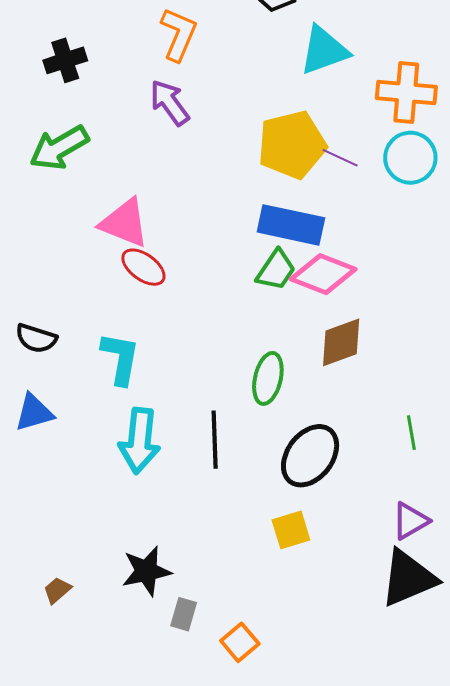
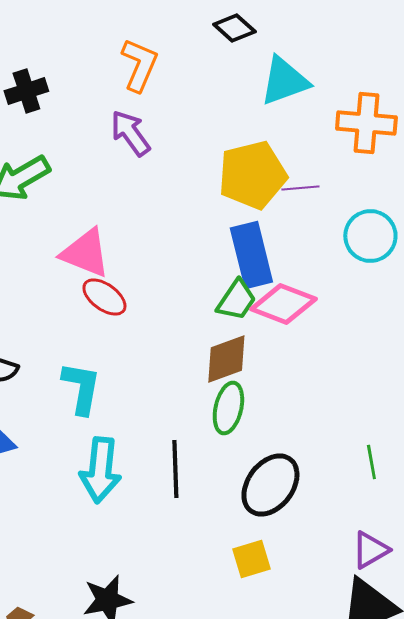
purple line: (340, 158) -> (300, 188), turned -30
cyan circle: (410, 158) -> (370, 236), moved
blue rectangle: (291, 225) -> (251, 255), turned 64
brown diamond: (341, 342) -> (226, 359), moved

